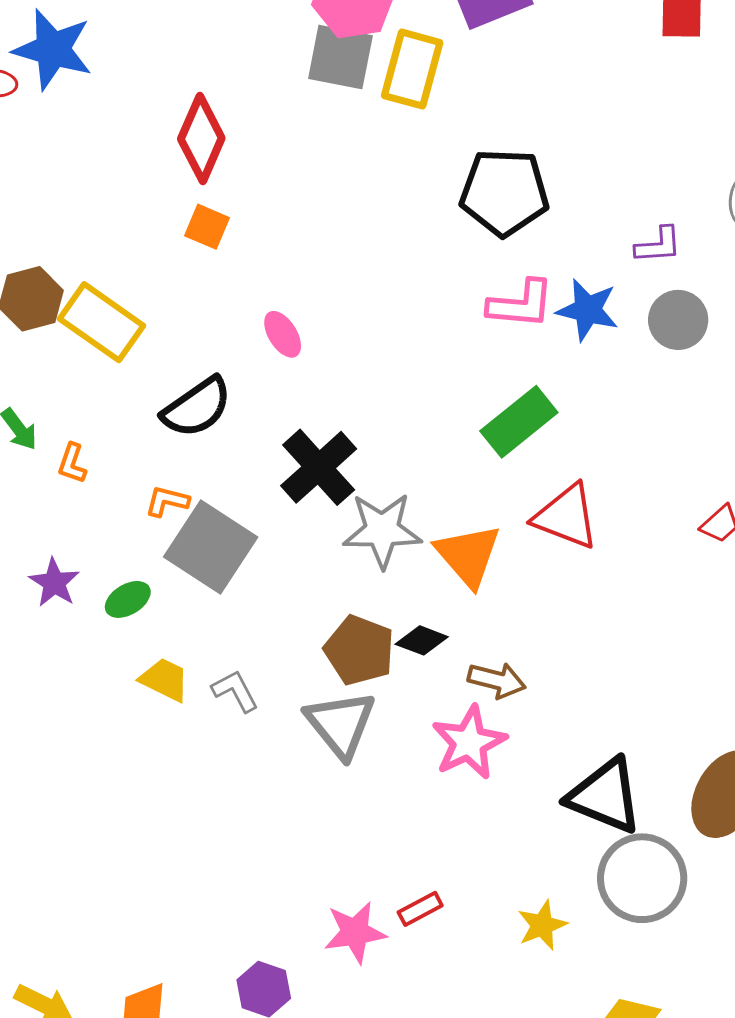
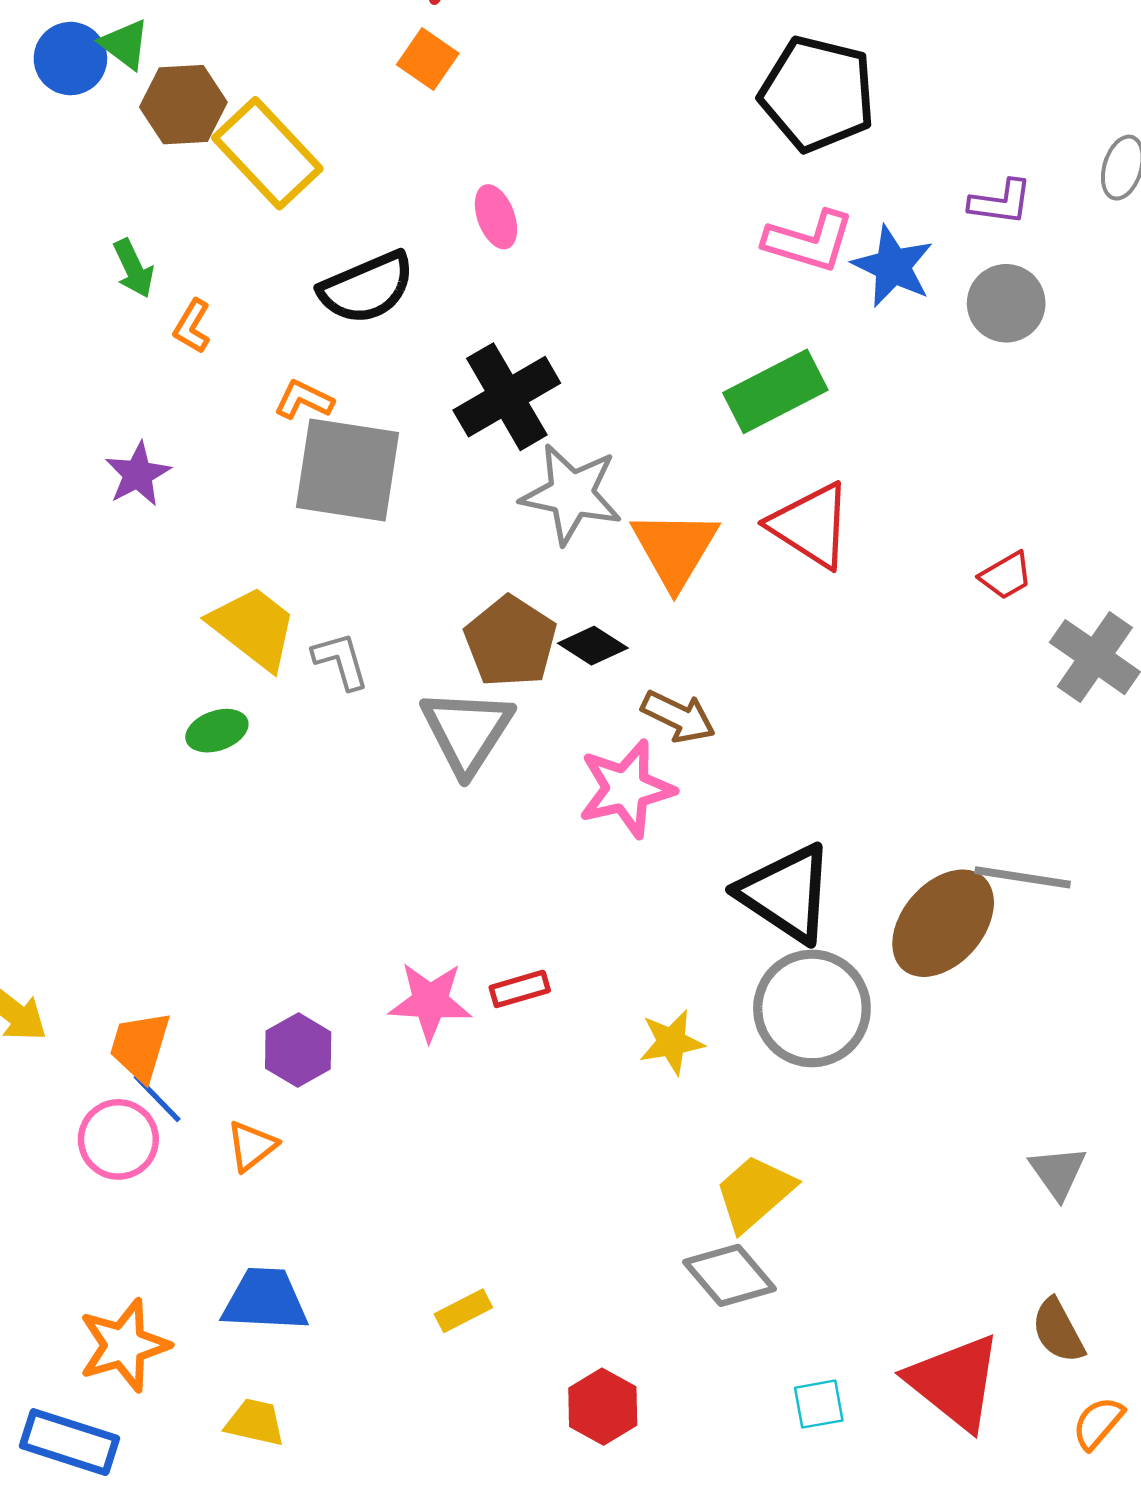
gray square: (211, 547) -> (347, 470), turned -36
green ellipse: (128, 599) -> (217, 731), moved
yellow trapezoid: (165, 680) -> (253, 628), size x1.4

